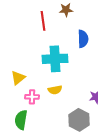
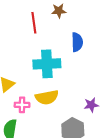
yellow semicircle: (55, 90) -> (47, 97), size x1.5

